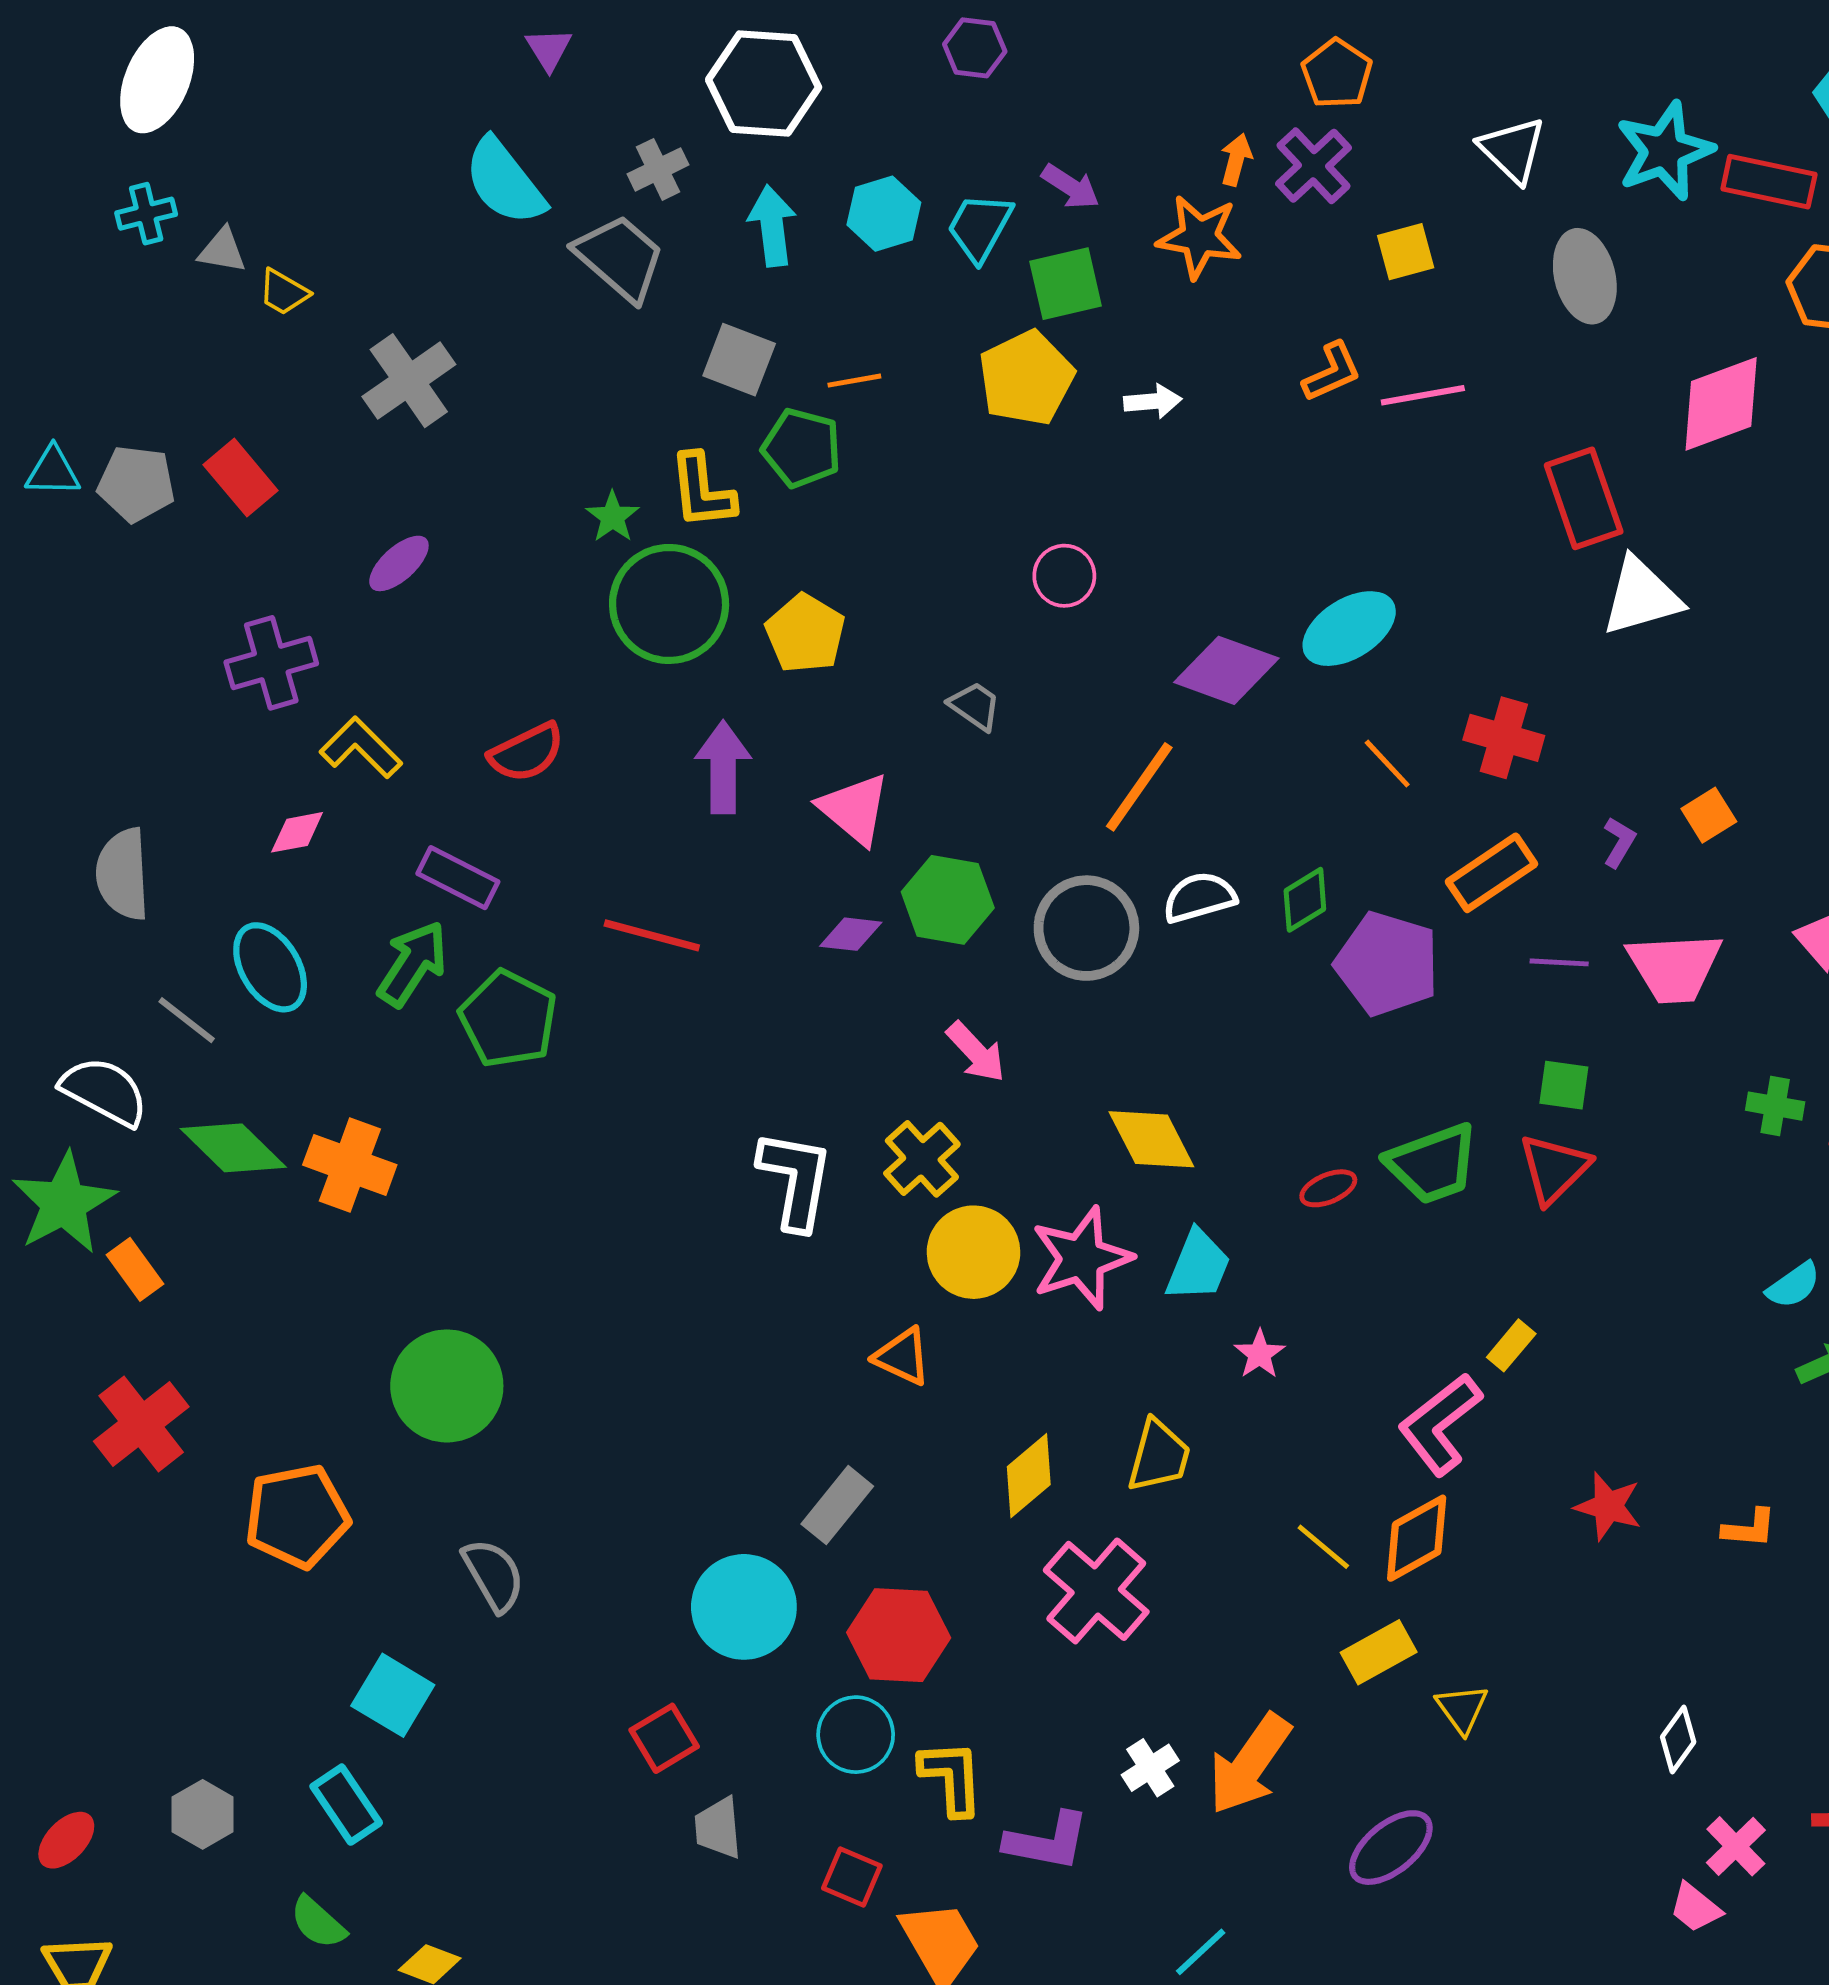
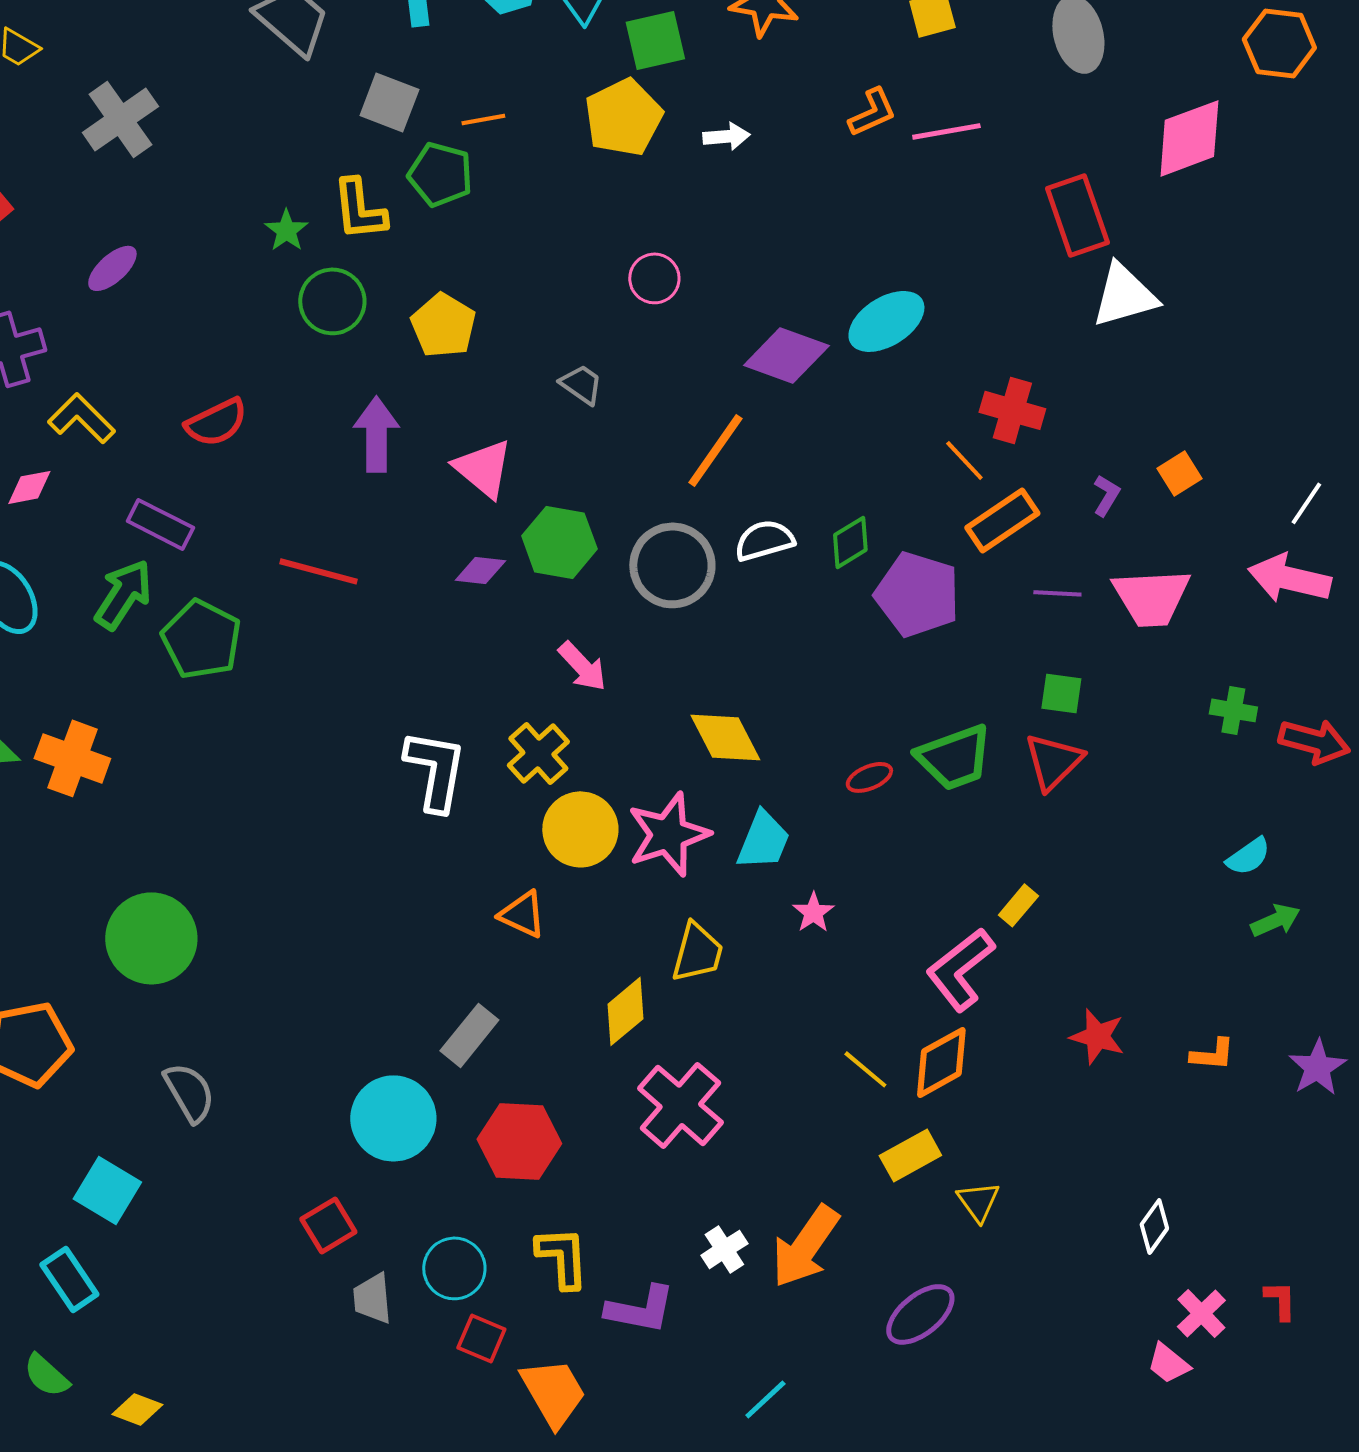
green circle: (669, 604) -> (332, 301), size x0.7
orange line: (1387, 764) -> (964, 460), moved
yellow trapezoid: (1159, 1456) -> (697, 952), moved
cyan circle: (856, 1735) -> (454, 1268), moved

